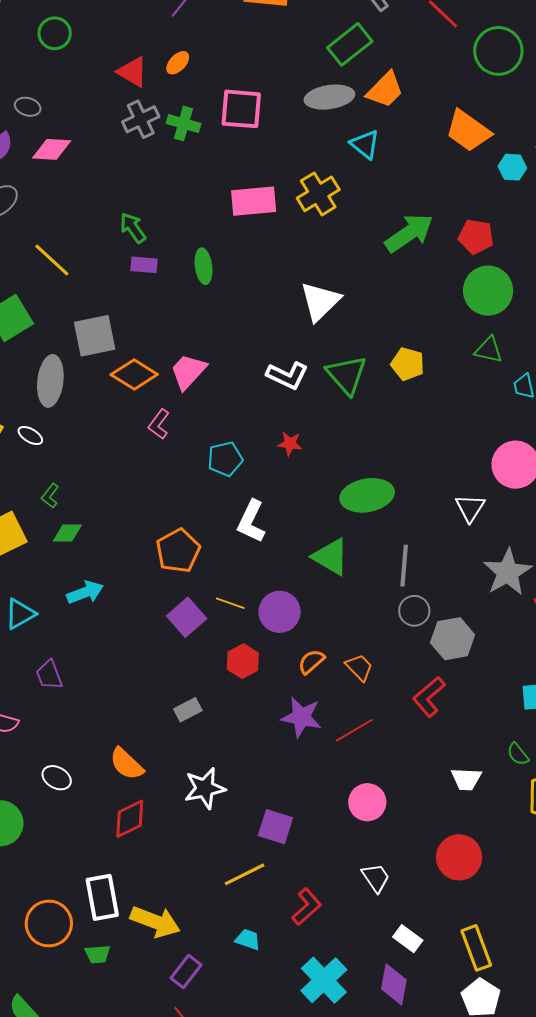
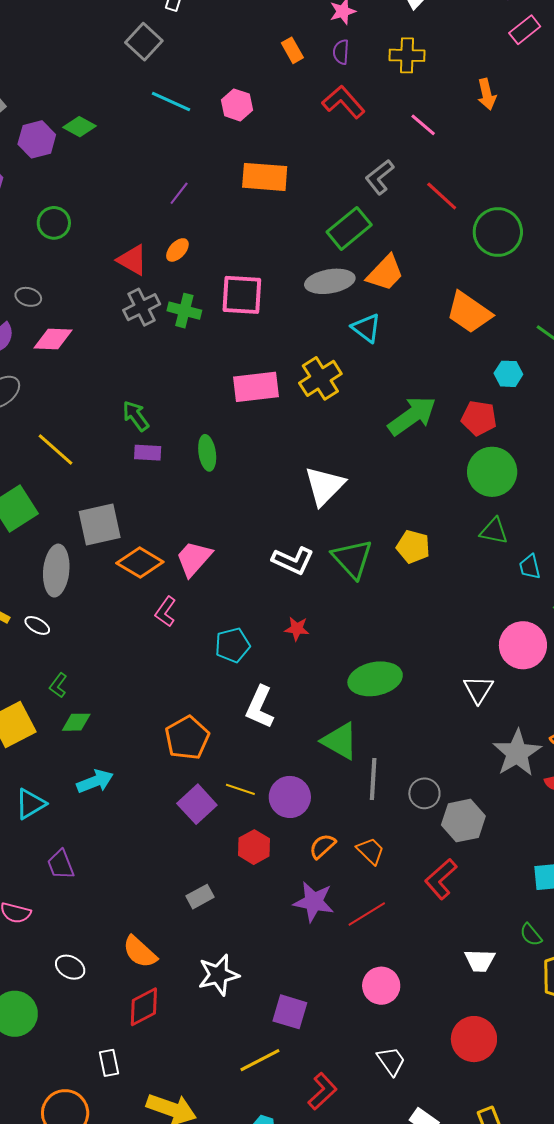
cyan hexagon: (512, 167) -> (508, 374), moved
gray line: (404, 566) -> (373, 779), moved
white rectangle: (102, 897) -> (109, 1063), moved, size x0.6

